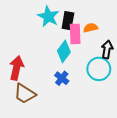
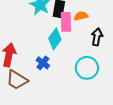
cyan circle: (99, 69) -> (87, 68), moved
blue cross: (62, 78) -> (43, 63), moved

